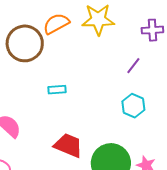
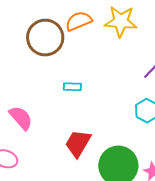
red trapezoid: (68, 145) -> (78, 143), turned -88

